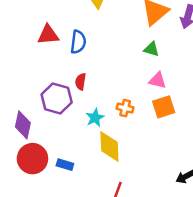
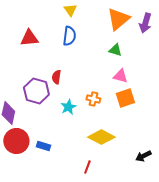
blue semicircle: (78, 42) -> (69, 36), moved
yellow diamond: (109, 147) -> (101, 137), moved, turned -60

